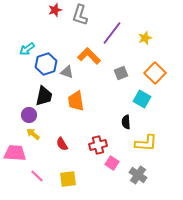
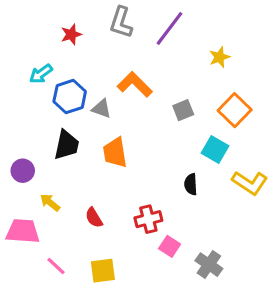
red star: (55, 10) -> (71, 34), moved
purple line: (112, 33) -> (170, 28), moved
purple circle: (29, 115) -> (23, 171), moved
yellow L-shape: (146, 143) -> (250, 183), moved, turned 30

